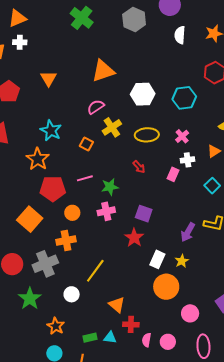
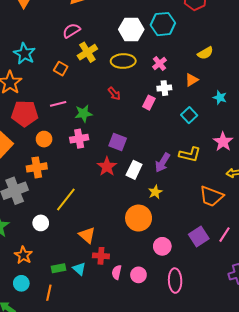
white hexagon: (143, 94) -> (131, 29), moved
white rectangle: (157, 259) -> (134, 170), moved
cyan triangle: (110, 338) -> (79, 269), turned 32

